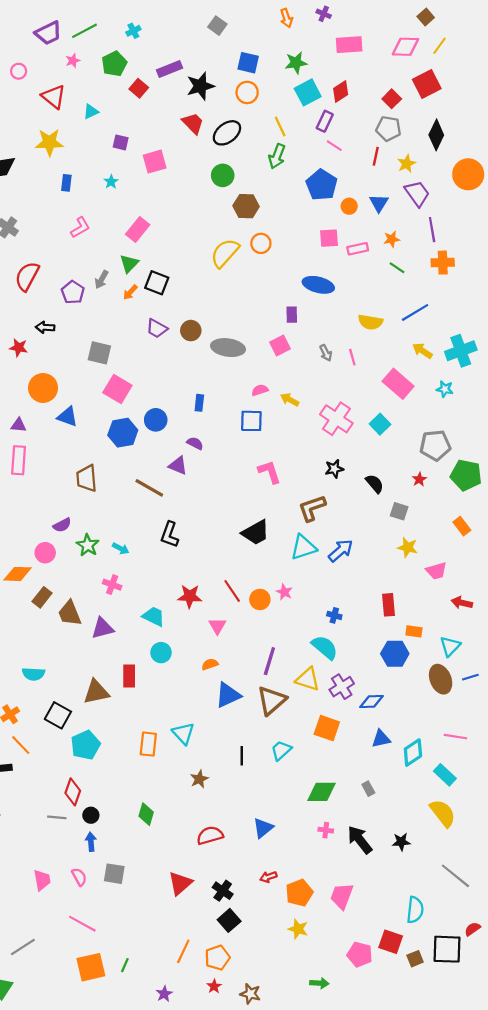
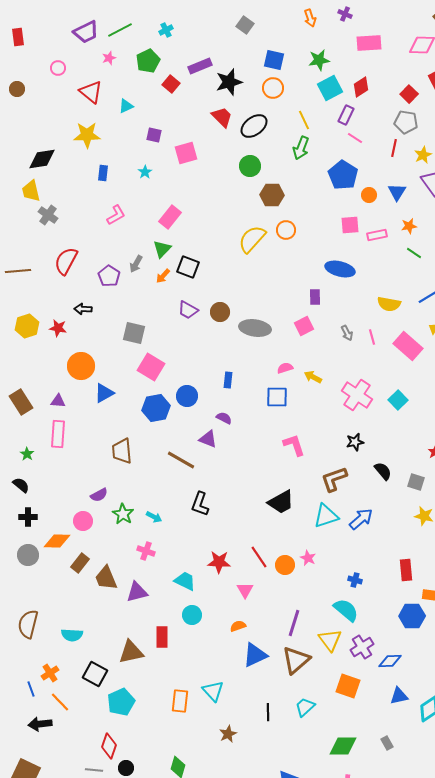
pink rectangle: (398, 384) -> (408, 346), moved
blue triangle: (67, 417) -> (104, 393), turned -50
black semicircle: (375, 484) -> (383, 471), moved
yellow triangle: (308, 679) -> (330, 640), turned 35

